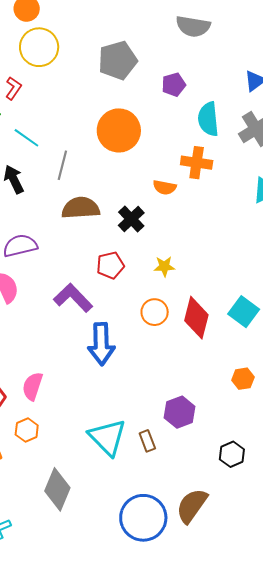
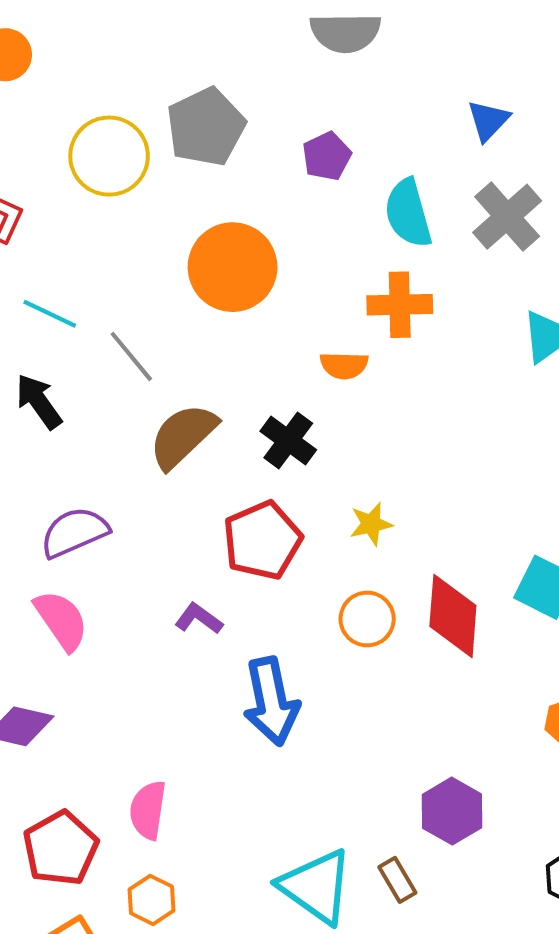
yellow circle: (39, 47) -> (109, 156), moved
gray line: (62, 165) -> (131, 356), turned -44
brown semicircle: (81, 208) -> (183, 436), turned -30
red pentagon: (110, 265) -> (262, 540), size x1.4
purple L-shape: (73, 298) -> (199, 619), size x0.6

